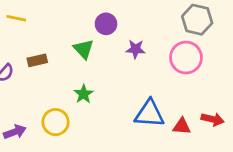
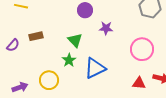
green triangle: (84, 49) -> (75, 40), moved
pink circle: (186, 58) -> (142, 49), moved
blue triangle: (149, 114) -> (95, 68), moved, turned -30

